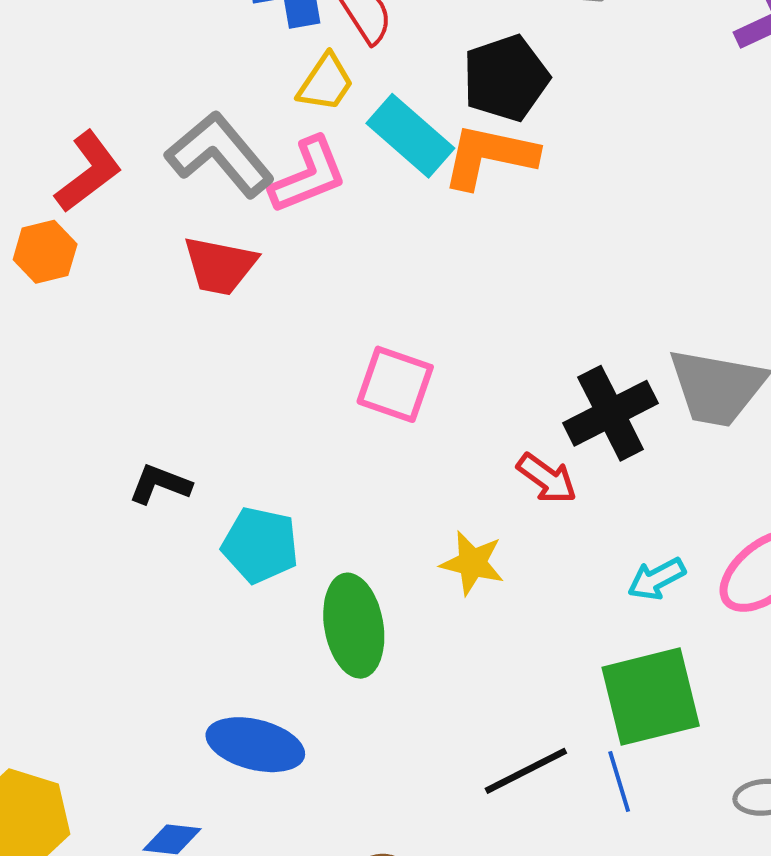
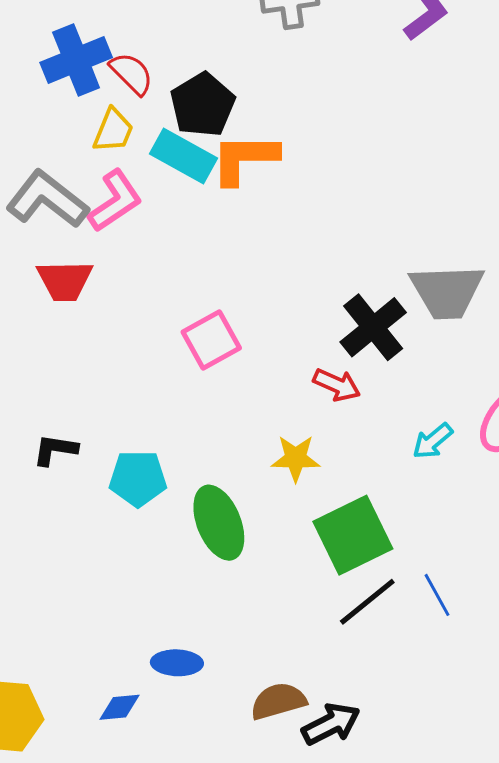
black pentagon: (506, 78) -> (203, 105), moved
pink square: (395, 384) -> (211, 340), turned -36
green square: (651, 697) -> (353, 535), moved
blue ellipse: (255, 745) -> (177, 663), moved, size x0.7

